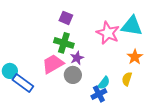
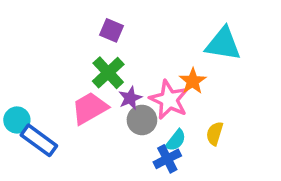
pink star: (108, 33) -> (169, 100), moved
green cross: (64, 43) -> (108, 73), turned 30
orange star: (135, 57) -> (193, 81), moved
gray circle: (73, 75) -> (142, 120), moved

